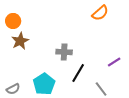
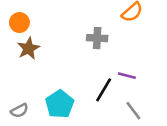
gray cross: (64, 52) -> (97, 38), moved
purple line: (114, 62) -> (127, 76), moved, turned 48

